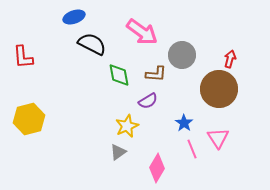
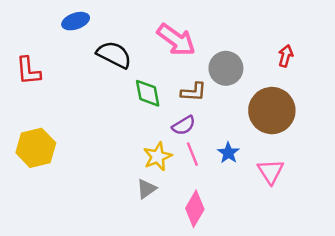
blue ellipse: (74, 17) -> (76, 21), moved
red arrow: (230, 59) -> (286, 56), moved
pink line: (192, 149) -> (192, 154), moved

